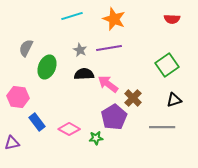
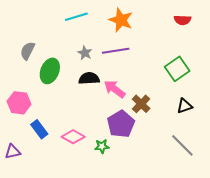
gray line: (162, 127) -> (182, 145), moved, turned 45

